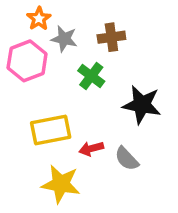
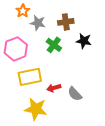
pink hexagon: (27, 61) -> (16, 49), moved
black star: (142, 105) -> (84, 41), moved, size x0.7

